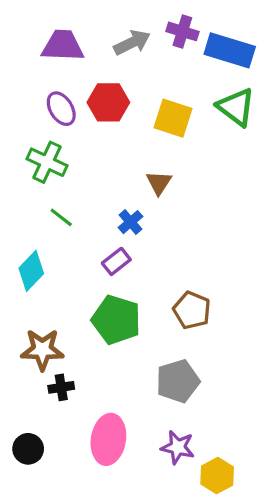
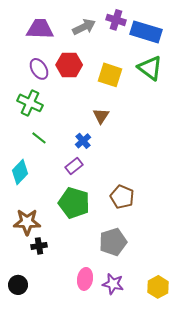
pink ellipse: (108, 439) -> (85, 279), moved, size x0.7
yellow hexagon: (217, 476) -> (158, 287), moved

